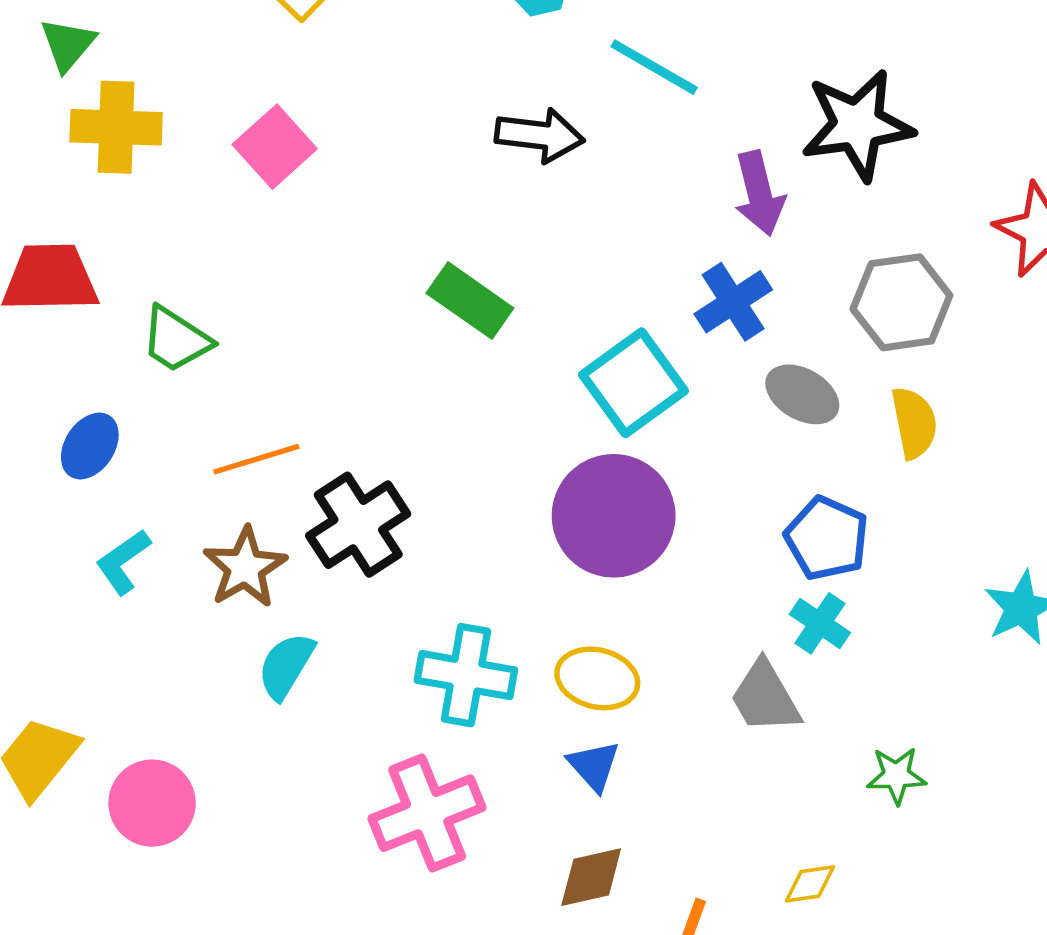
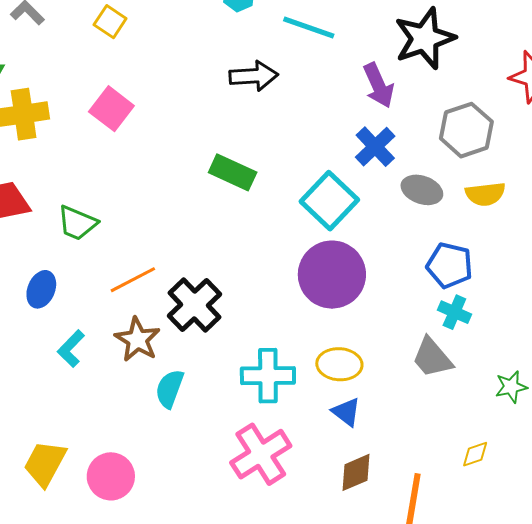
yellow semicircle: (914, 423) -> (485, 194), turned 105

